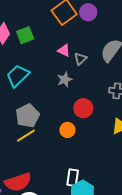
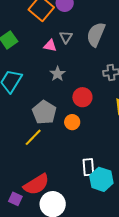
gray triangle: (80, 59) -> (66, 37), moved
gray pentagon: (28, 116) -> (44, 112), moved

